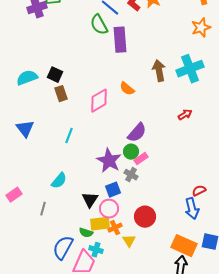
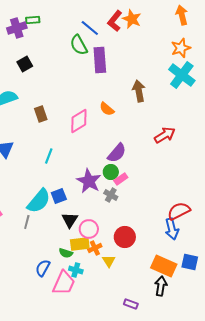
cyan cross: (190, 69) -> (182, 75), moved, turned -32
black square: (55, 75) -> (25, 64), moved, turned 35
red arrow: (185, 115) -> (165, 135), size x1.5
cyan semicircle: (59, 181) -> (39, 201), size x1.5
blue square: (113, 190) -> (59, 196), moved
red semicircle: (199, 191) -> (179, 211), size x1.6
gray line: (43, 209) -> (27, 222), moved
blue semicircle: (63, 248) -> (43, 268), size x0.7

